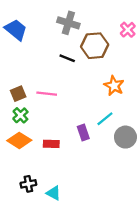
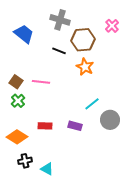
blue trapezoid: (16, 30) -> (24, 34), moved
orange star: (114, 86) -> (85, 67), moved
brown square: (18, 94) -> (16, 82), turned -32
purple rectangle: (83, 132) -> (75, 126), moved, turned -56
orange diamond: (19, 140) -> (17, 137), moved

